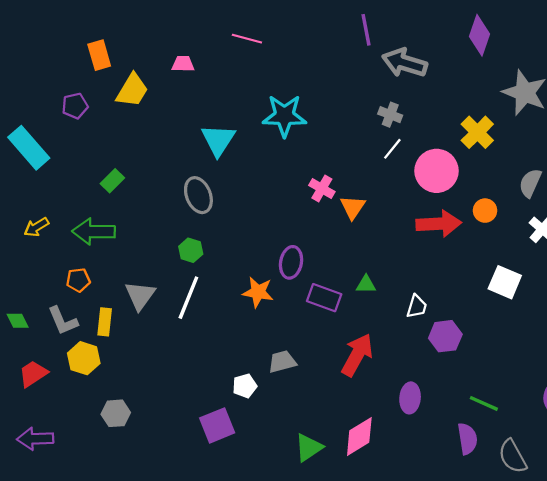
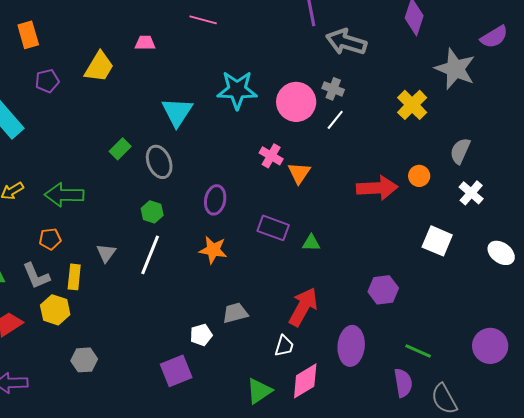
orange rectangle: (99, 55) -> (28, 35), moved
pink circle: (437, 171) -> (296, 102), moved
green rectangle: (112, 181) -> (120, 149), moved
purple ellipse: (291, 262) -> (215, 200), moved
gray triangle: (140, 295) -> (106, 253), size x0.7
purple rectangle: (324, 298) -> (273, 228), moved
white trapezoid: (417, 306) -> (284, 346), moved
purple ellipse: (410, 398) -> (351, 346), size x1.4

